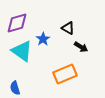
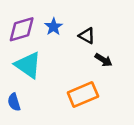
blue star: (43, 39) -> (54, 27), moved
blue semicircle: (15, 88) -> (14, 102), moved

